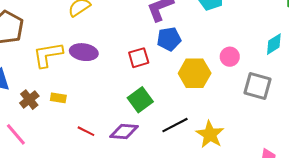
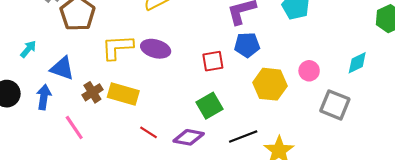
yellow rectangle: (58, 98) -> (123, 94), size x1.8

